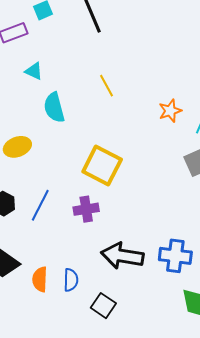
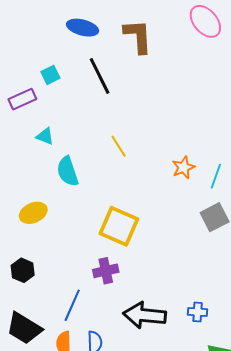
blue line: (40, 205) -> (72, 305), moved
blue cross: (175, 256) -> (198, 312), size x0.6

